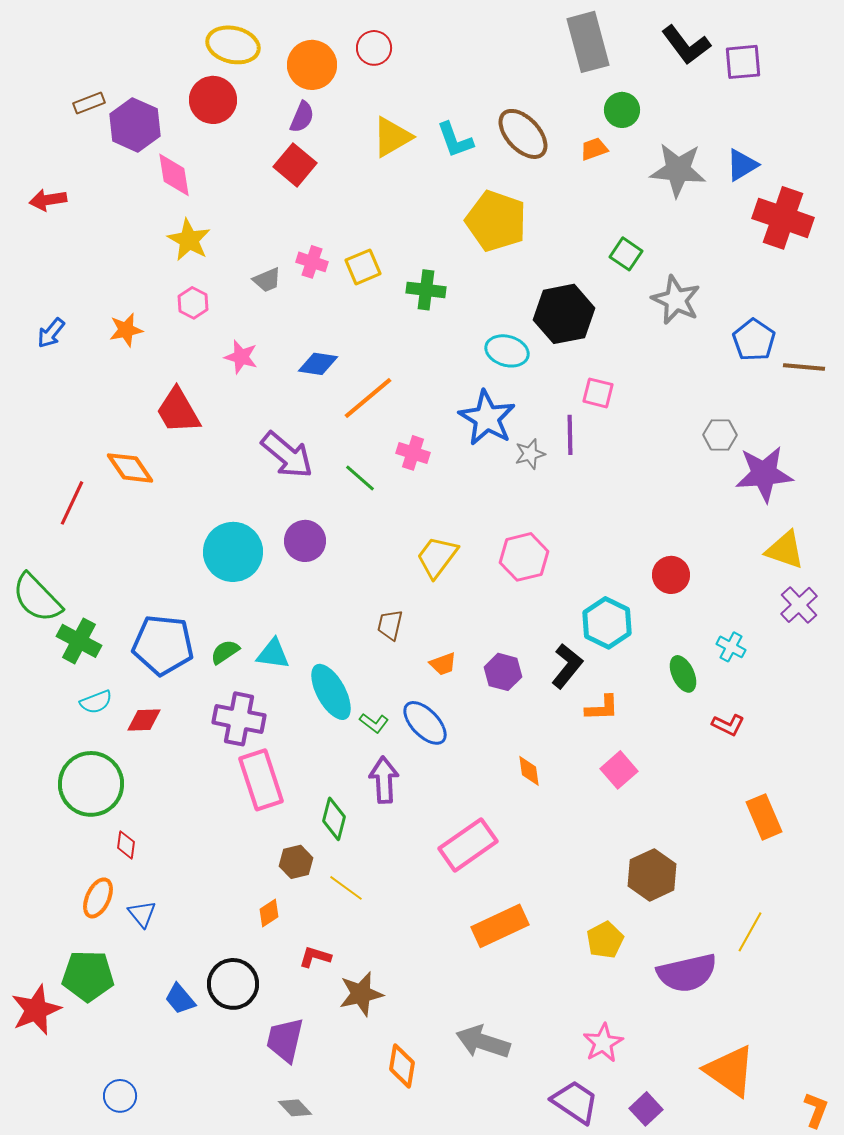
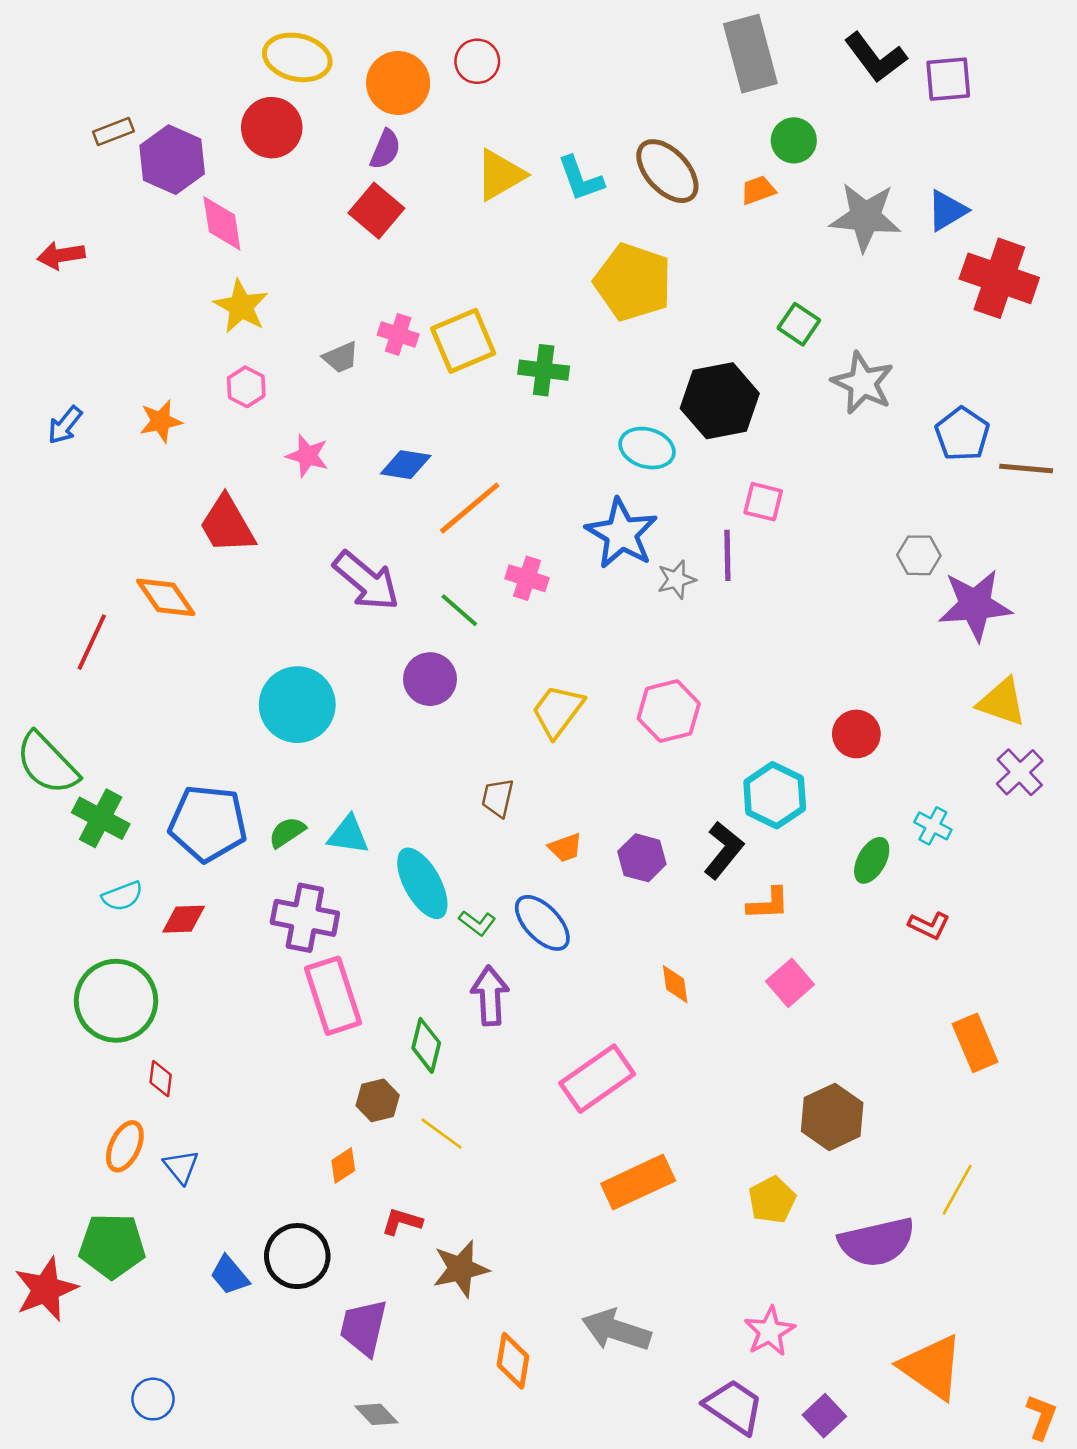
yellow square: (363, 267) -> (463, 341), size x1.4
purple circle: (305, 541) -> (430, 679), moved
green ellipse: (683, 674) -> (872, 860), turned 54

